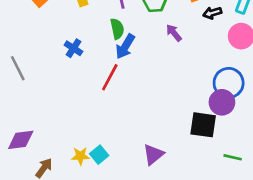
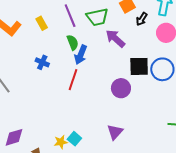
black arrow: (212, 13) -> (142, 19), turned -32
purple arrow: (174, 33) -> (115, 39), size x1.5
purple circle: (222, 102) -> (121, 88), moved
black square: (203, 125) -> (139, 66), moved

